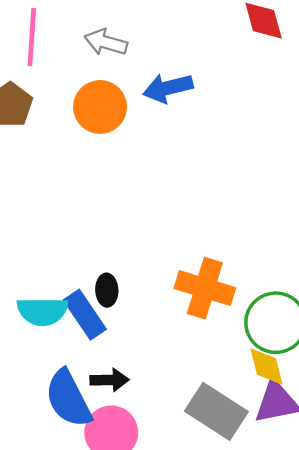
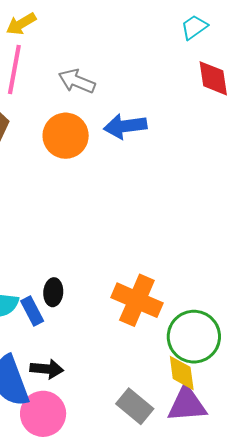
blue rectangle: (85, 315) -> (32, 311), size x0.7
gray rectangle: (216, 411) -> (135, 406), size x0.7

